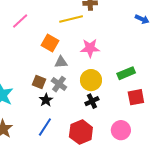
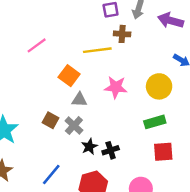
yellow circle: (91, 80) -> (159, 86), moved
black star: (46, 100) -> (89, 147), moved

